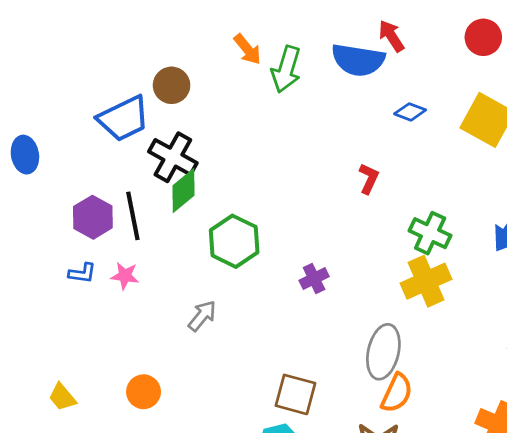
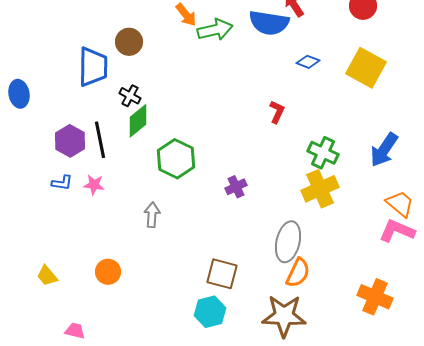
green arrow: (286, 69) -> (215, 30), turned -120
blue trapezoid: (124, 119) -> (93, 67), turned -63
black cross: (173, 157) -> (130, 96), size x0.6
gray arrow: (202, 316) -> (152, 215), turned -35

